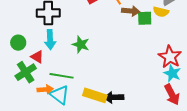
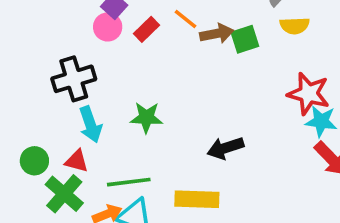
yellow semicircle: (161, 12) -> (295, 26), moved
green circle: (18, 43) -> (34, 161), moved
black arrow: (114, 97) -> (225, 148), moved

